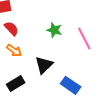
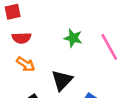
red semicircle: (11, 28) -> (22, 38), turned 133

